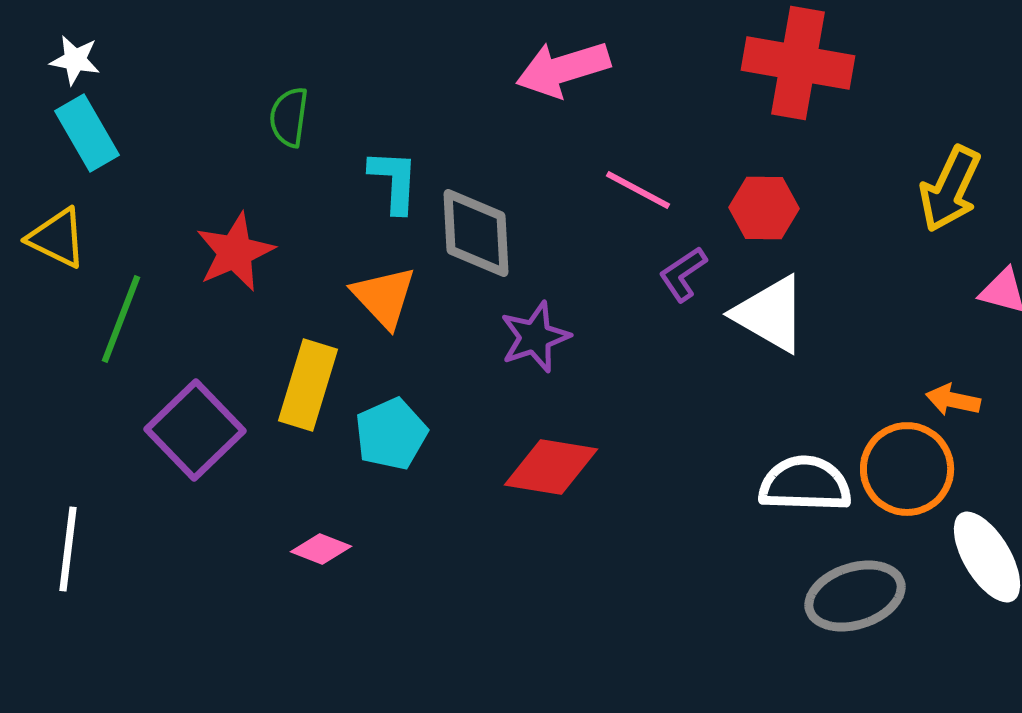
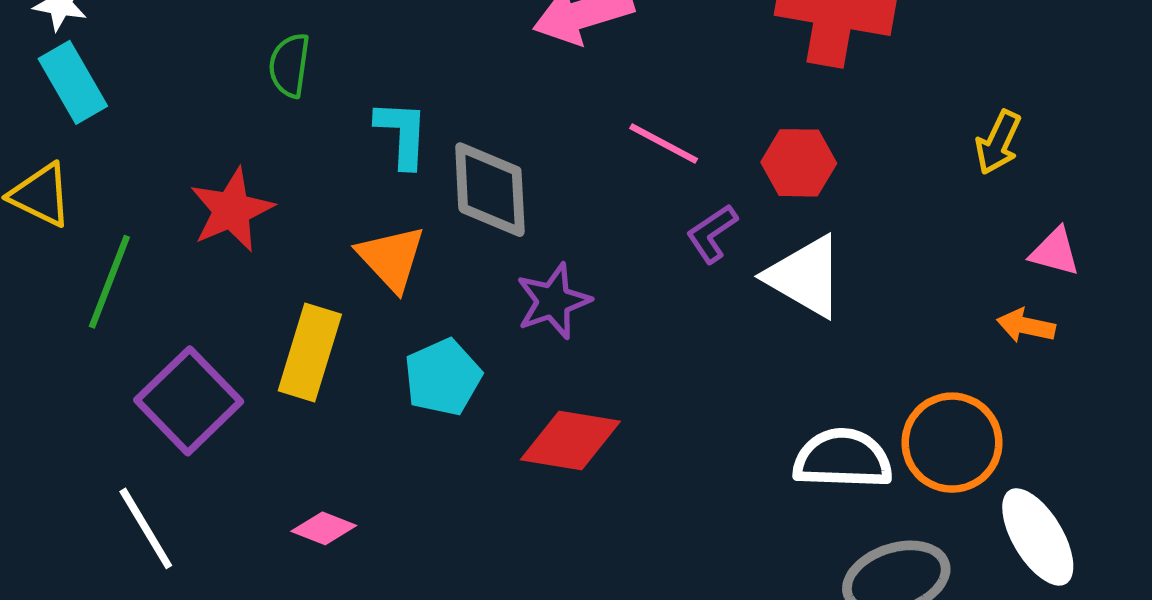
yellow arrow: (950, 189) -> (998, 142), size x0.7
orange arrow: (953, 400) -> (1026, 326), moved
cyan pentagon: (391, 434) -> (443, 377), moved
white line: (68, 549) -> (146, 528), moved, turned -38

